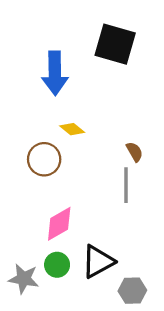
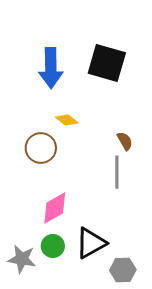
black square: (115, 44) -> (107, 63), moved

